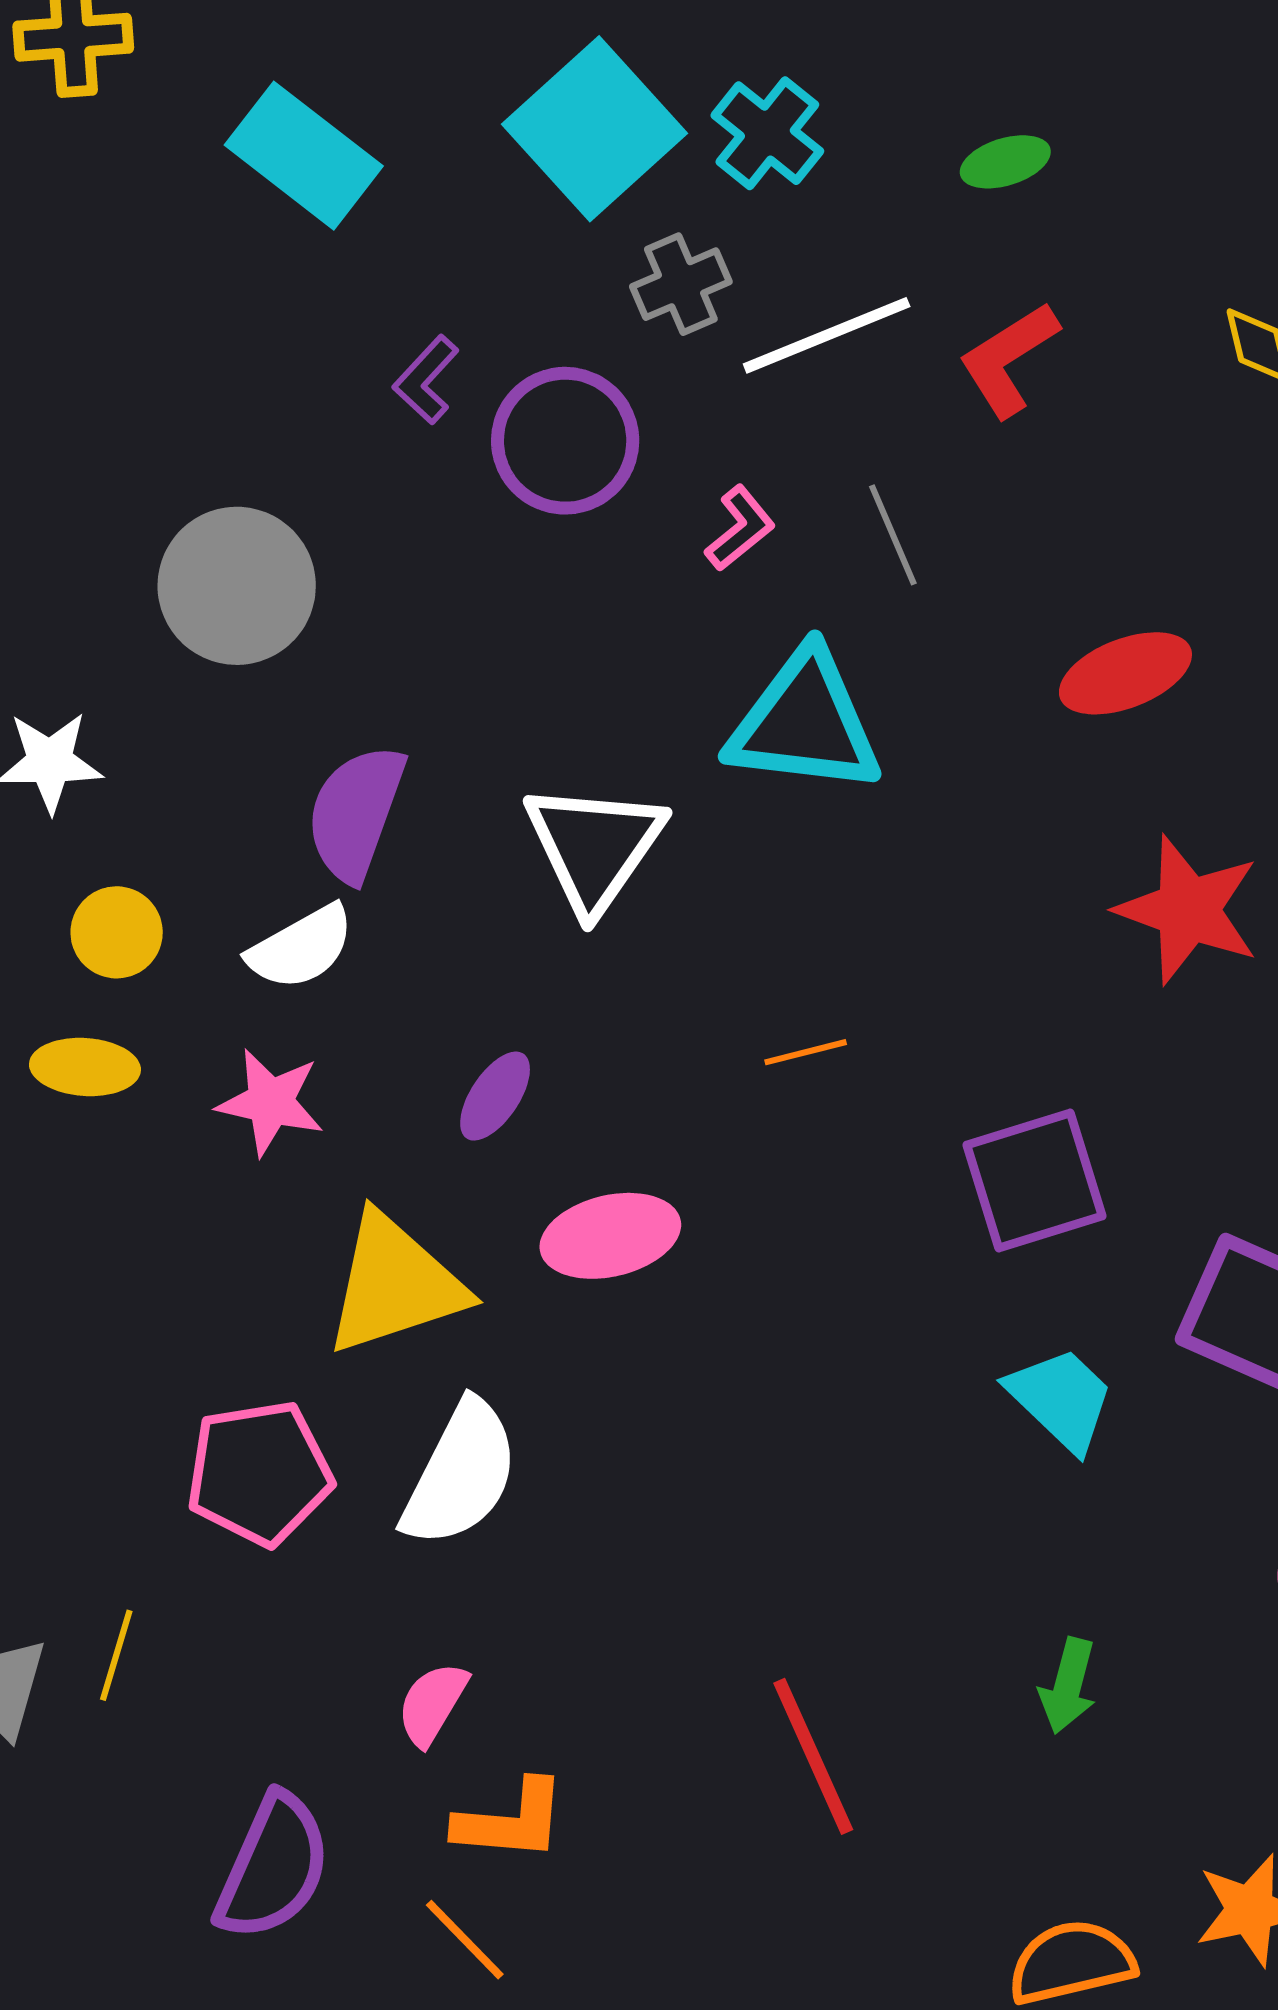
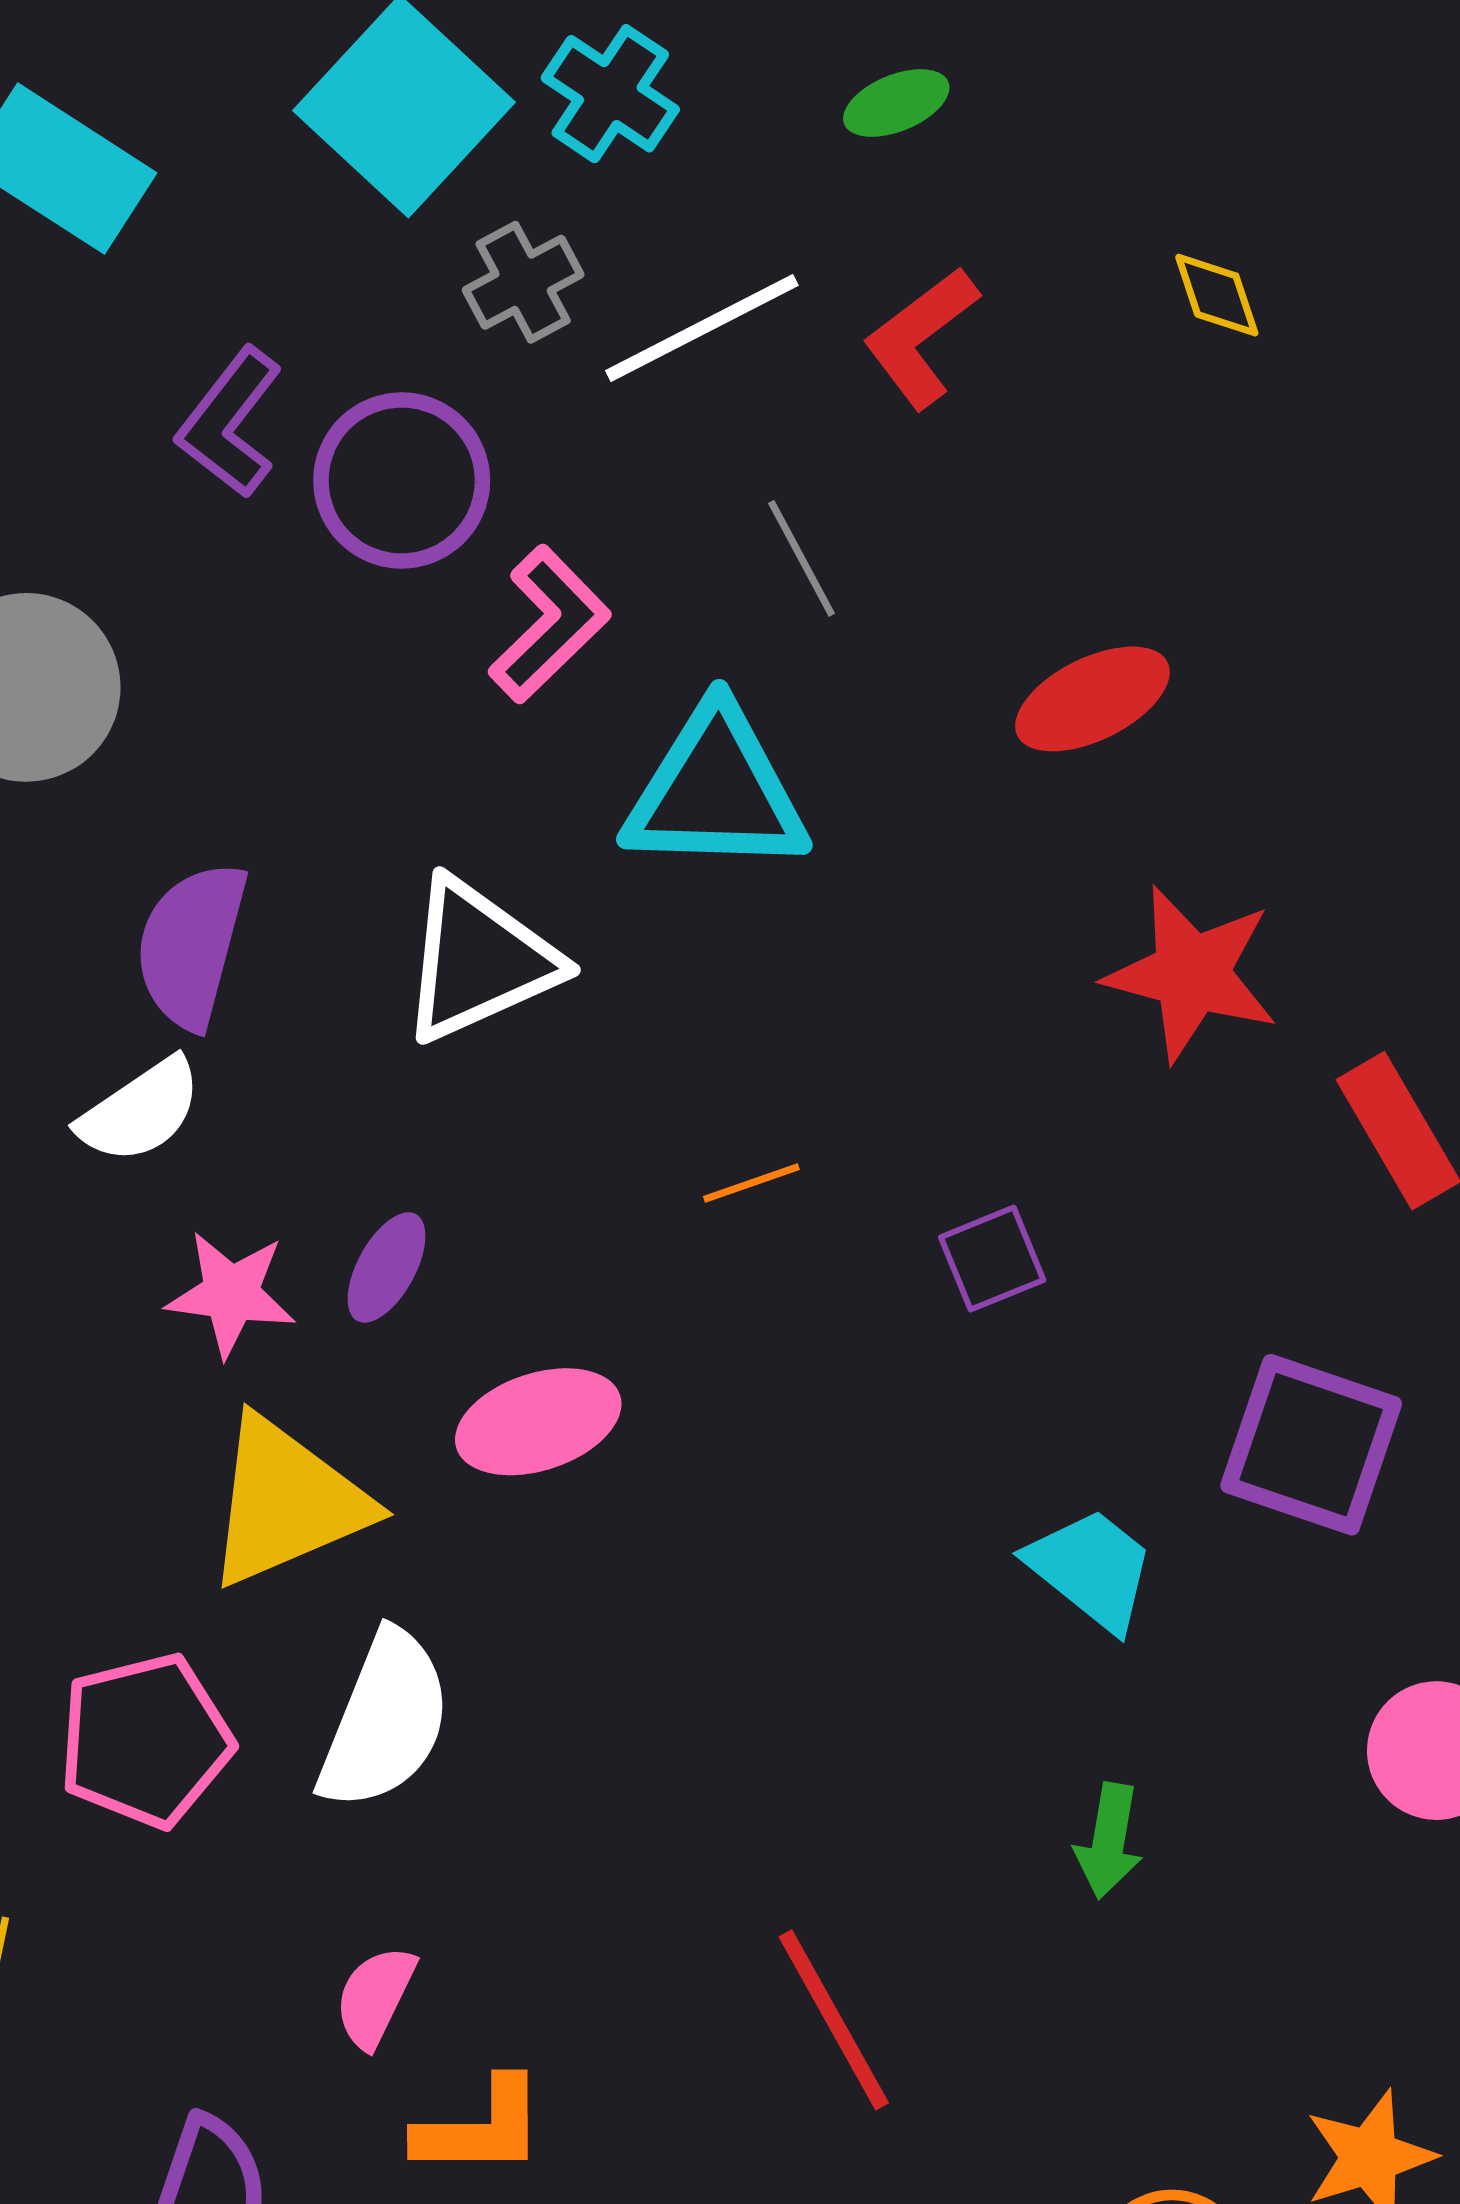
purple L-shape: (426, 380) -> (230, 423), size x1.4
pink L-shape: (740, 528) -> (549, 624), moved, size x1.5
white triangle: (594, 847) -> (479, 960), turned 36
pink star: (270, 1102) -> (231, 1294), moved
purple square: (1035, 1181) -> (992, 1259), moved, size x0.6
green arrow: (1068, 1686) -> (1109, 1841), moved

